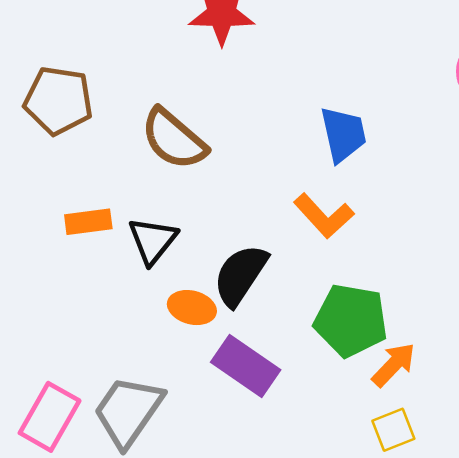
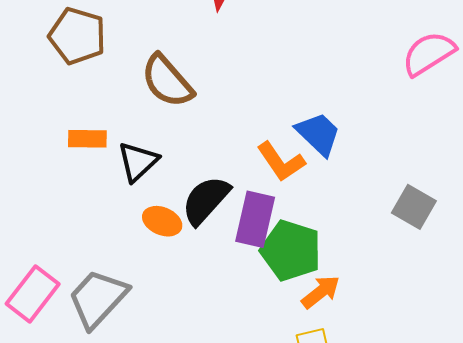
blue trapezoid: (343, 134) -> (318, 134), moved, turned -42
purple rectangle: (246, 366) -> (255, 219), moved, turned 60

